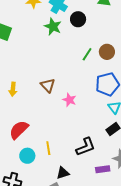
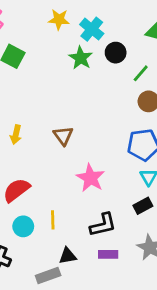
green line: (87, 54) -> (141, 73), moved
pink star: (69, 100) -> (90, 178), moved, size x1.5
purple rectangle: (103, 169) -> (108, 254), moved

